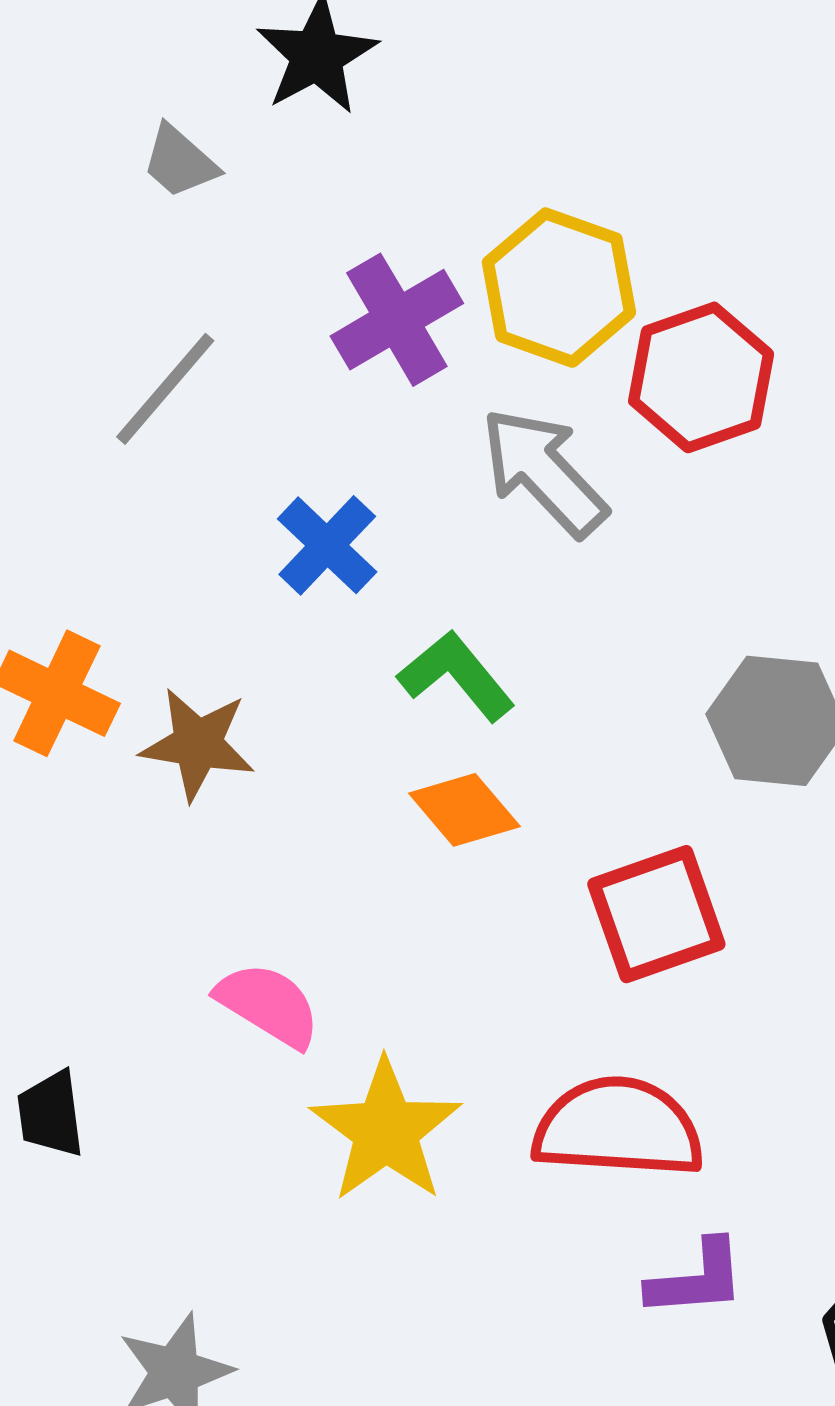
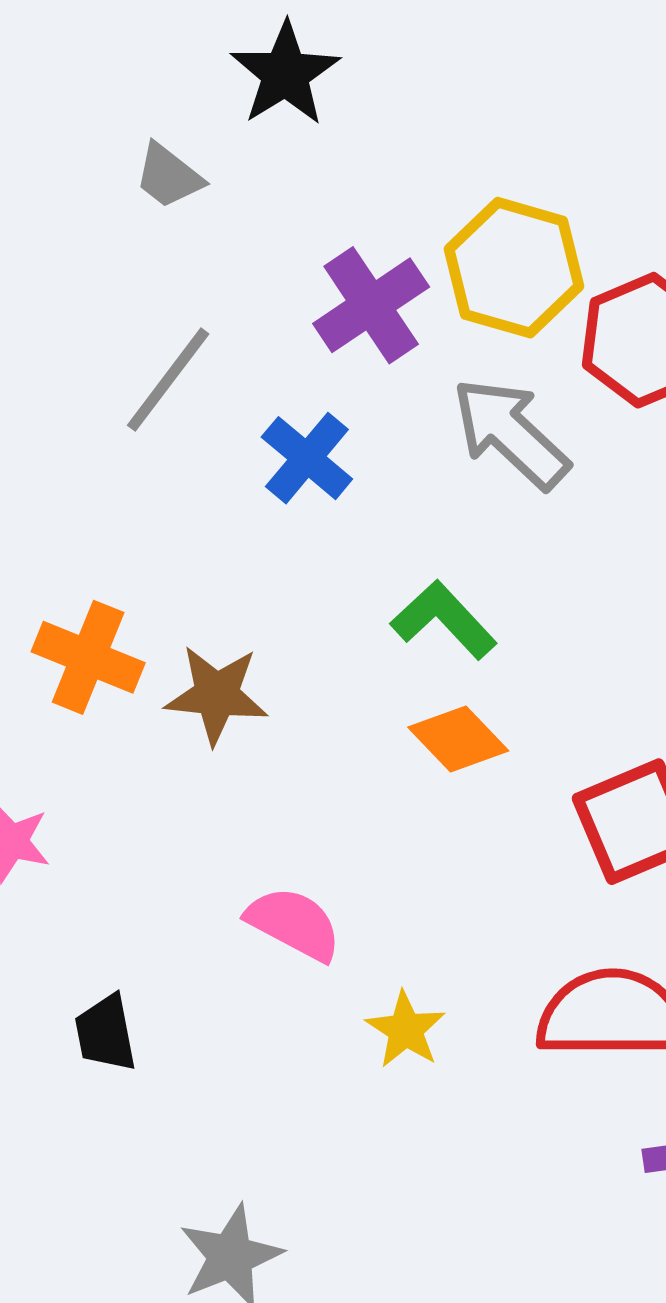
blue cross: (327, 545) -> (307, 458), moved
yellow star: (386, 1131) -> (406, 1030), size x0.6

